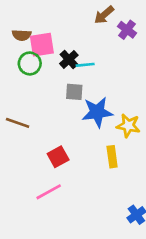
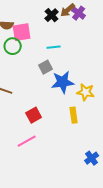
purple cross: (127, 30) -> (79, 13), moved
black cross: (69, 59) -> (52, 15), moved
gray square: (74, 92) -> (46, 67), turned -32

